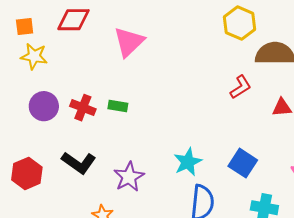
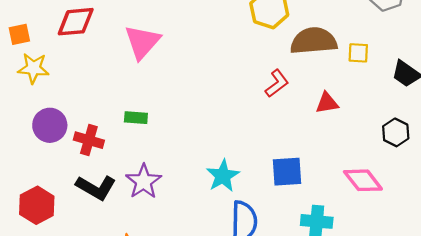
red cross: (83, 108) -> (89, 140), moved
blue square: (243, 163) -> (287, 172), turned -32
purple star: (129, 177) -> (144, 181), moved

